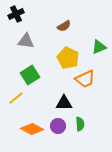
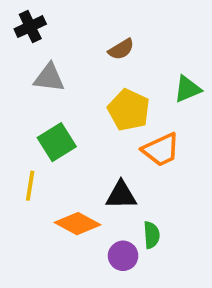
yellow line: (16, 98) -> (30, 186), turned -42
purple circle: (58, 126) -> (123, 256), moved
orange diamond: (32, 129) -> (78, 224), moved

